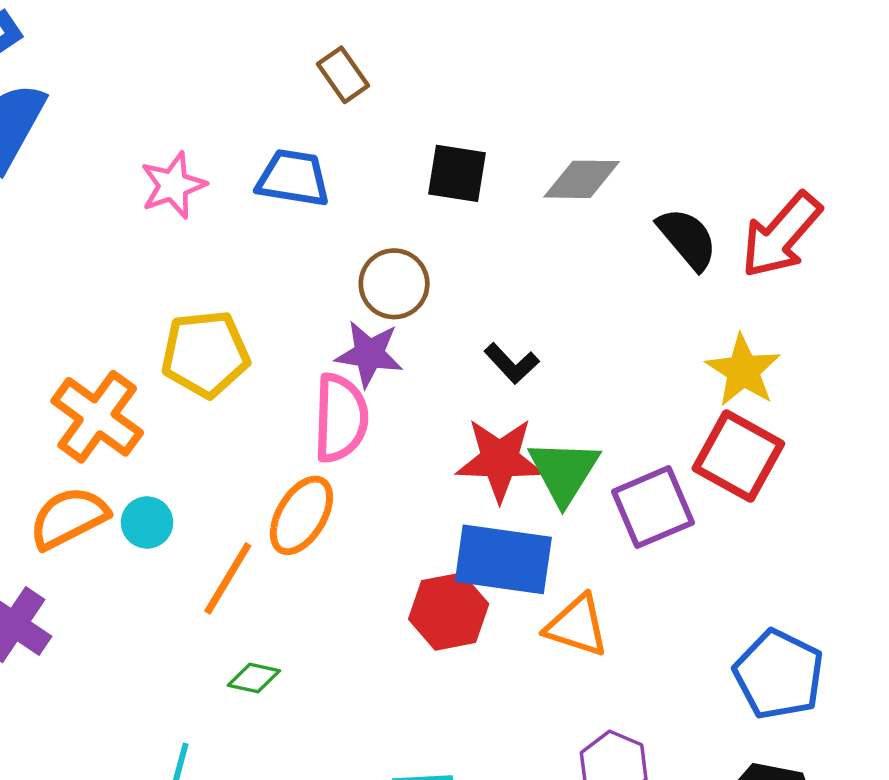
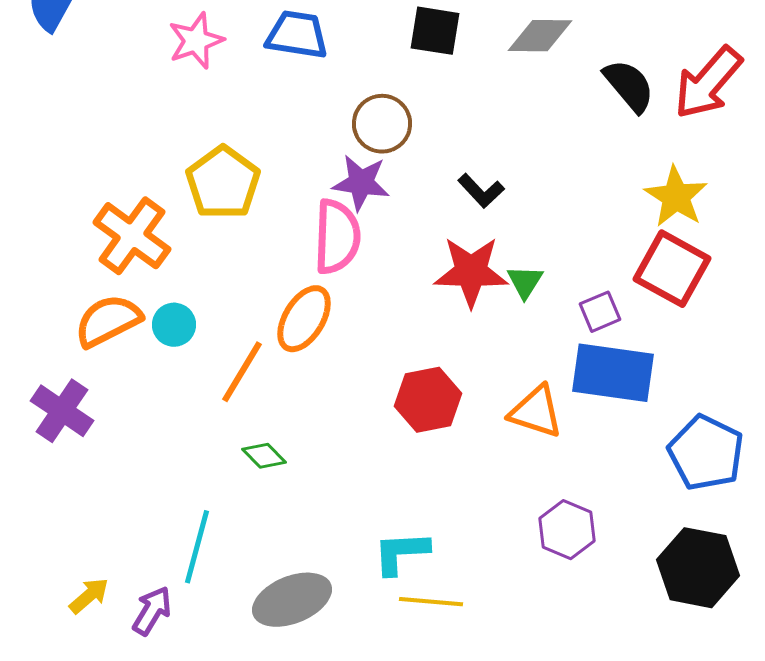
yellow pentagon: (205, 354) -> (223, 183), turned -30
green triangle: (564, 471) -> (525, 282), size x0.6
purple square: (653, 507) -> (600, 312), size x0.6
blue rectangle: (503, 559) -> (613, 373), moved
green diamond: (254, 678) -> (264, 456), turned 33

